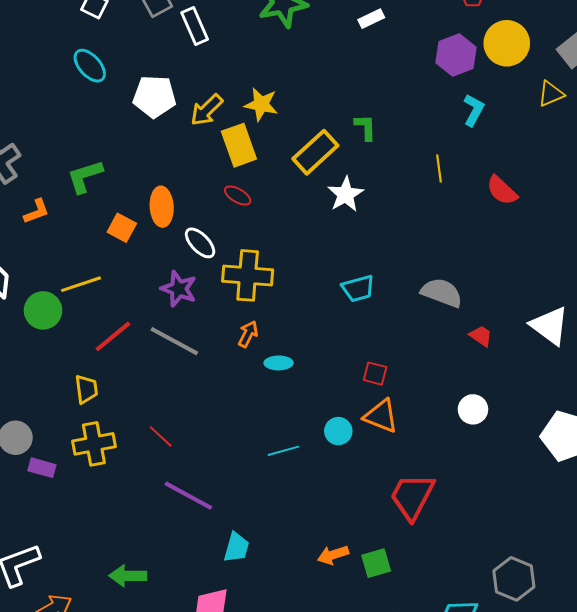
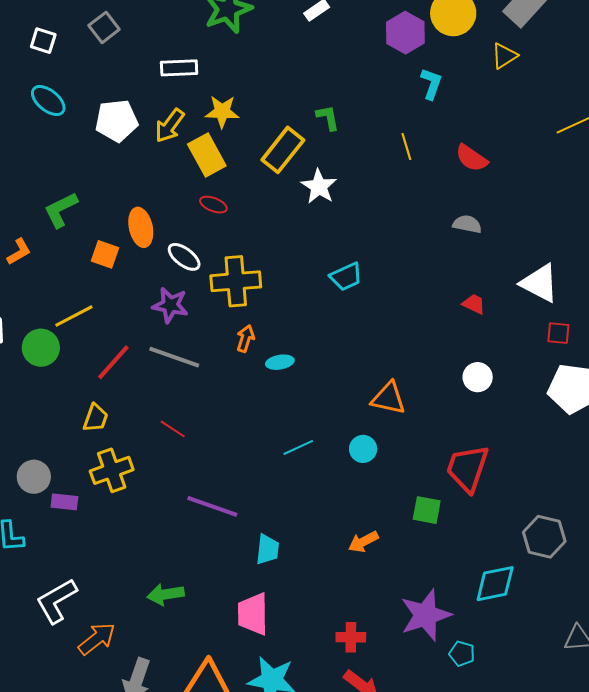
white rectangle: (195, 26) -> (179, 68), moved, turned -60
gray semicircle: (442, 293) -> (467, 224), moved, size x0.7
red square: (375, 374) -> (558, 333), moved
yellow trapezoid: (86, 389) -> (96, 418), turned 36
cyan circle: (338, 431) -> (363, 449), moved
red line: (161, 436) -> (173, 429), moved
red trapezoid: (412, 497) -> (468, 468), moved
green square: (376, 563) -> (427, 510), moved, turned 36

